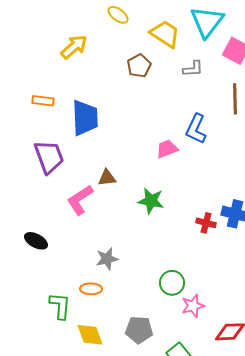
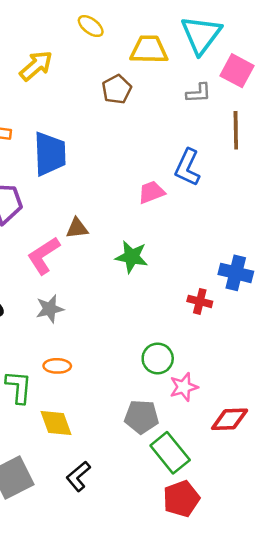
yellow trapezoid: (165, 34) -> (149, 50), turned -32
gray L-shape: (193, 69) -> (199, 93), moved
red cross: (206, 223) -> (200, 301), moved
gray star: (107, 259) -> (50, 309), moved
gray pentagon: (139, 330) -> (142, 417), moved

